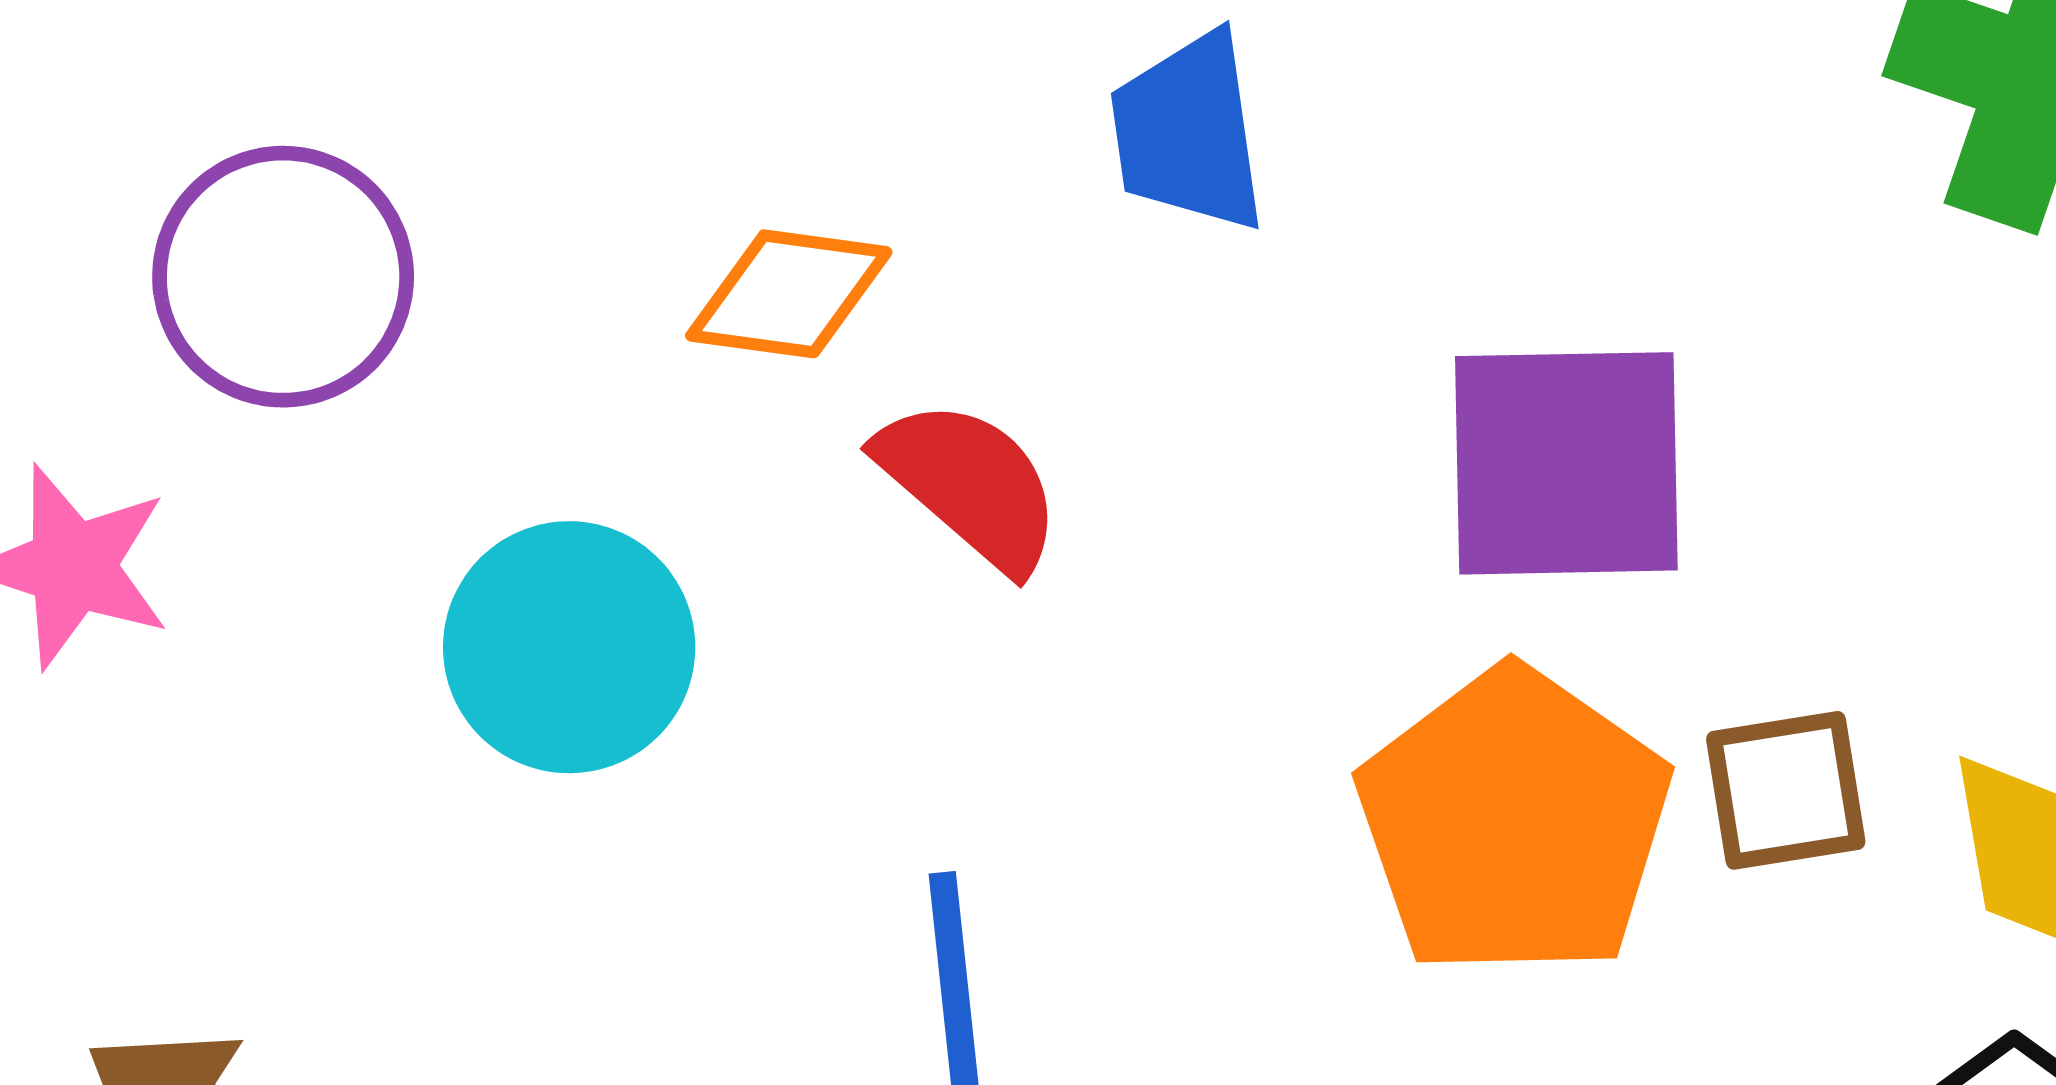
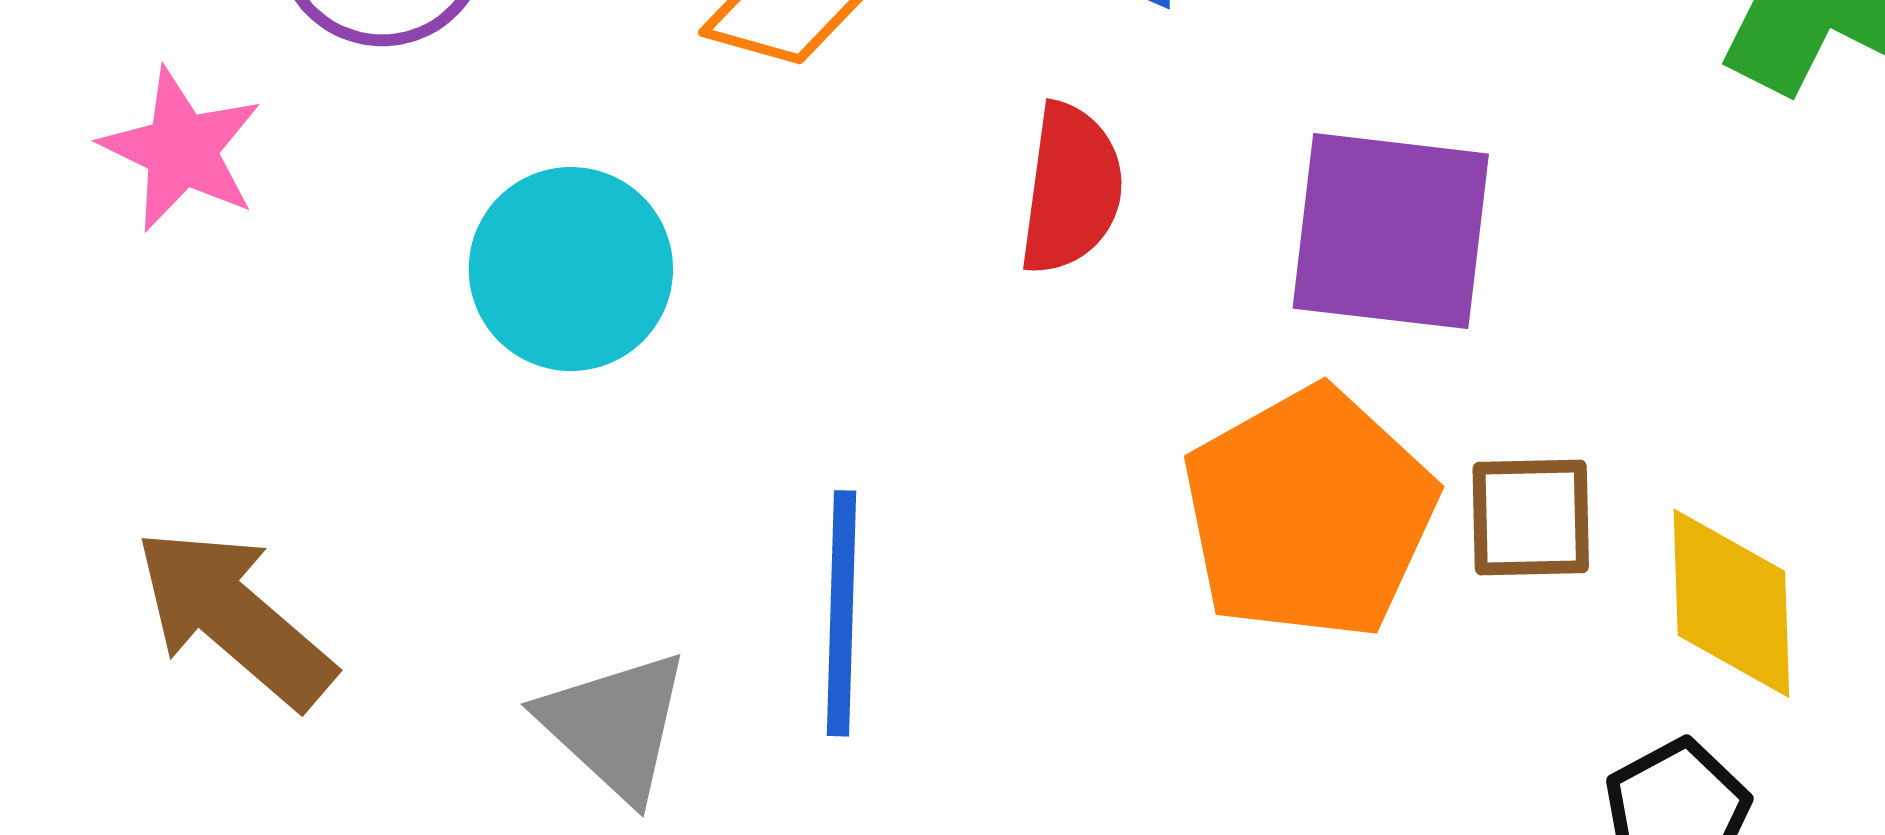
red semicircle: (970, 484) -> (1071, 189), moved, turned 49

